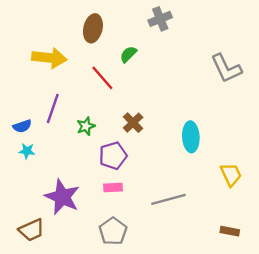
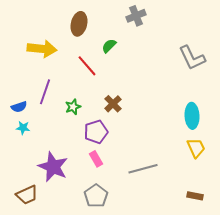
cyan ellipse: (191, 137) -> (192, 116), moved
pink rectangle: (113, 188) -> (96, 159), turned 63

